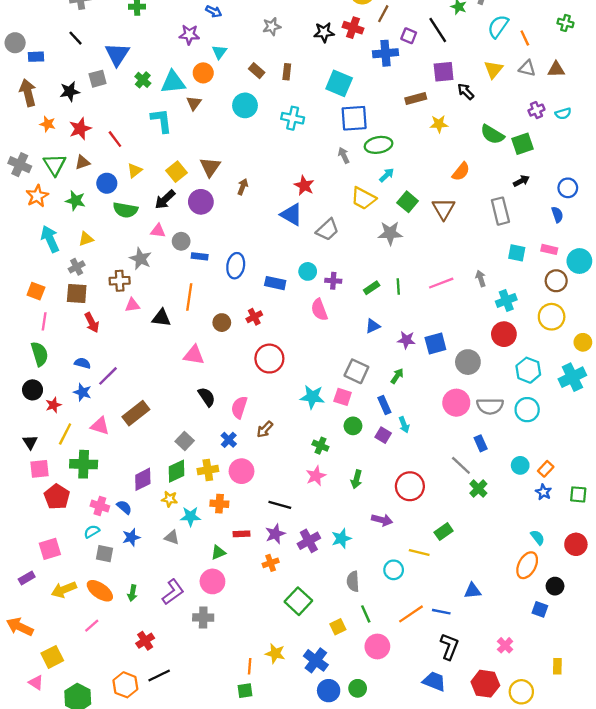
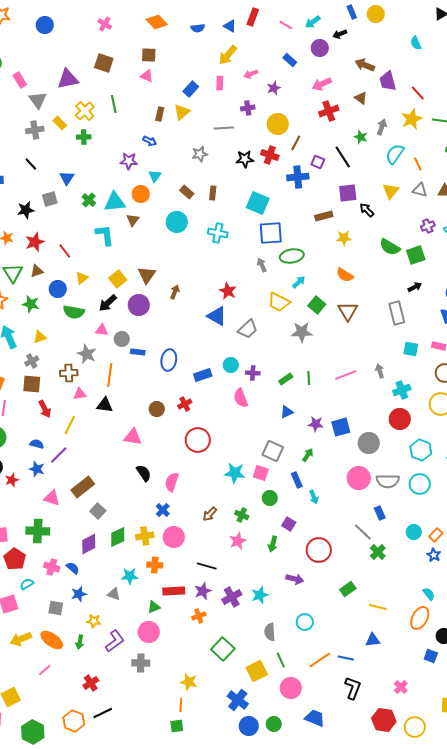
blue triangle: (117, 54) -> (67, 178), size x0.7
orange semicircle: (461, 172) -> (345, 275), moved, turned 84
blue rectangle: (275, 283) -> (203, 375), turned -30
orange line: (189, 297) -> (110, 375), moved
brown arrow: (265, 429) -> (210, 514), moved
yellow line: (65, 434) -> (70, 425), moved
purple square: (383, 435) -> (289, 524), moved
gray square: (185, 441) -> (98, 511), moved
yellow star: (170, 499) -> (94, 621), moved
cyan semicircle: (92, 532) -> (27, 584), moved
red rectangle: (242, 534) -> (174, 591), size x1.5
yellow line: (419, 552) -> (378, 607), moved
yellow square: (338, 627) -> (257, 671), size x1.5
yellow star: (275, 653) -> (189, 682), moved
blue trapezoid: (434, 681) -> (315, 718), moved

